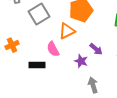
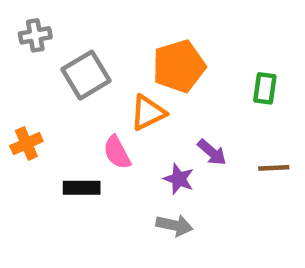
gray arrow: (93, 85) -> (174, 225), moved, turned 119

